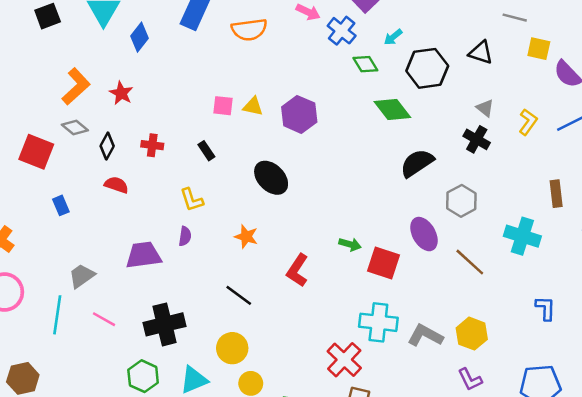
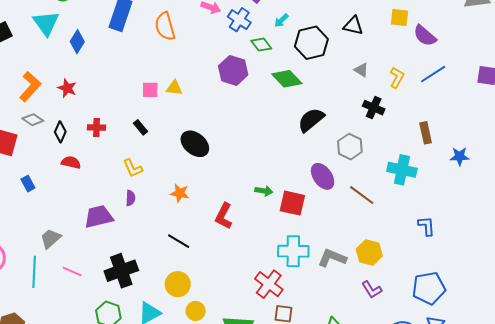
orange semicircle: (249, 30) -> (165, 26), turned 88
purple hexagon: (299, 114) -> (233, 70), moved
black cross: (477, 139) -> (374, 108), moved

